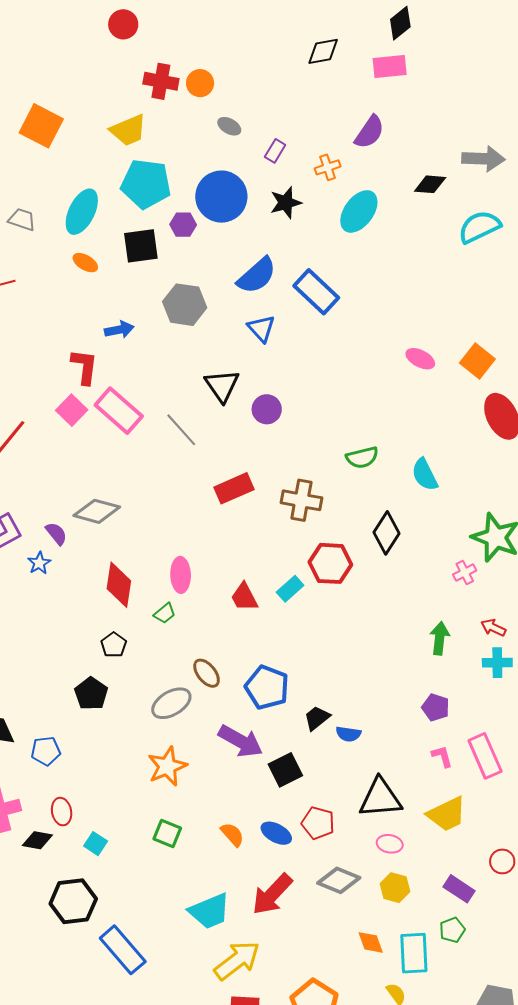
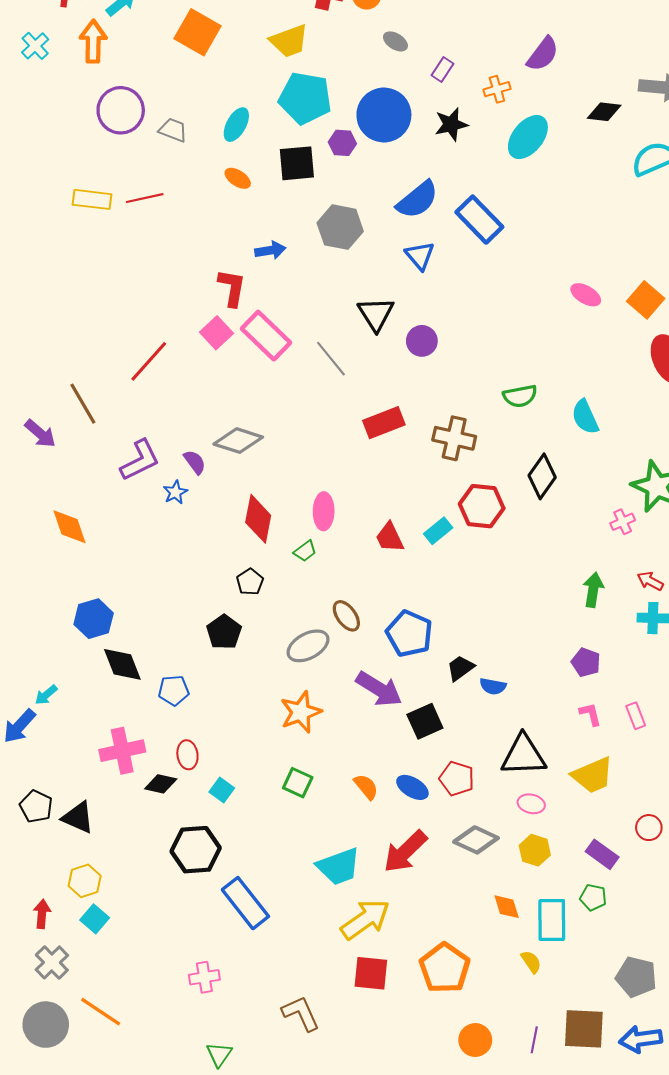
cyan ellipse: (82, 212) -> (236, 125), size x0.7
pink rectangle: (485, 756) -> (636, 716), size x0.6
green pentagon: (452, 930) -> (593, 897), turned 30

